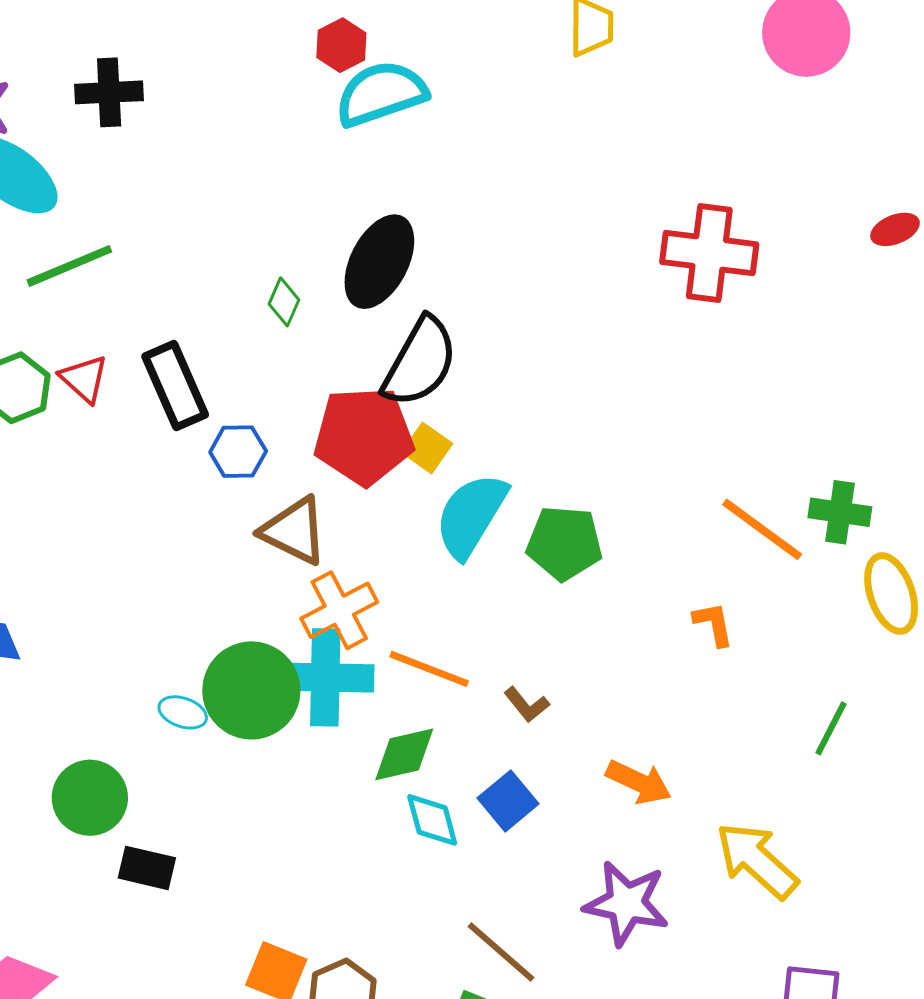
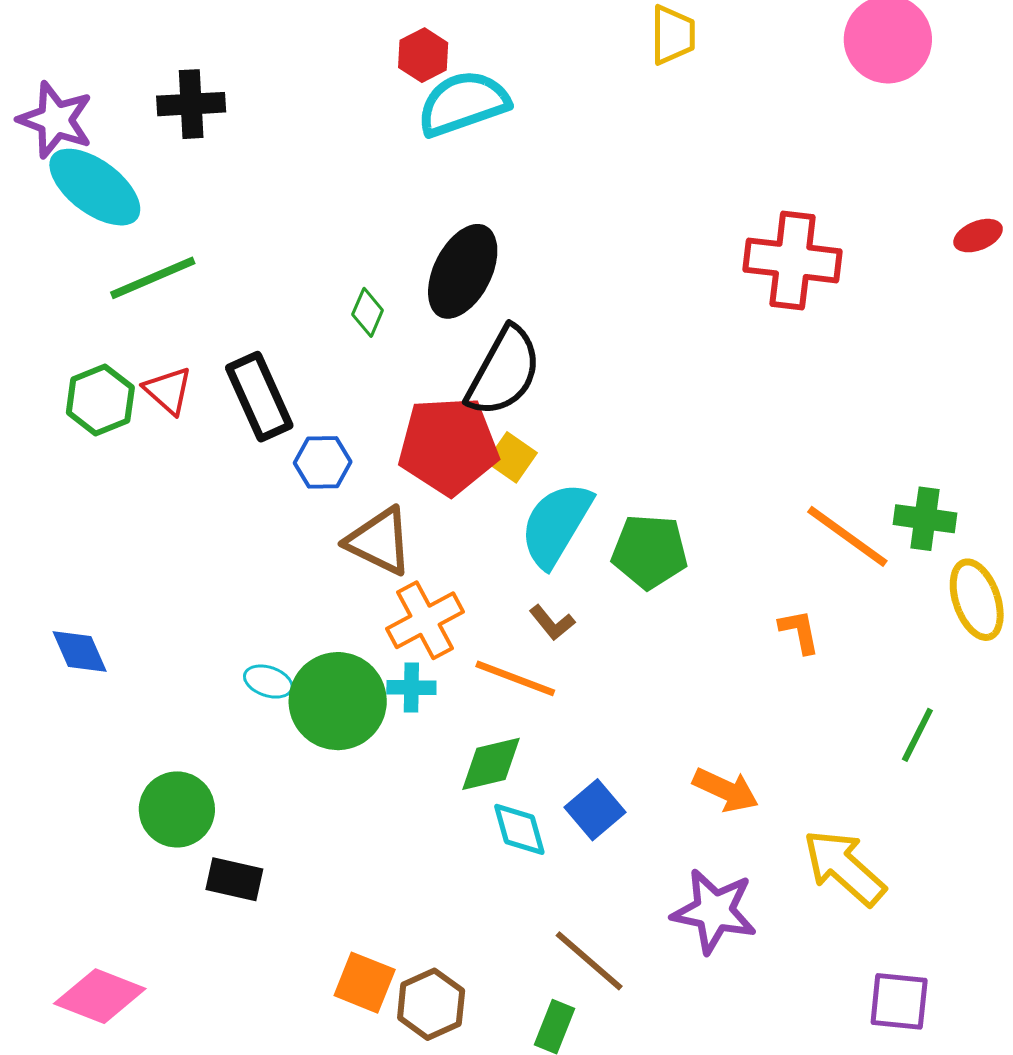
cyan cross: (325, 677) -> (411, 688), size x0.5
brown L-shape: (527, 705) -> (552, 623), moved
cyan ellipse: (183, 712) -> (268, 682), moved

